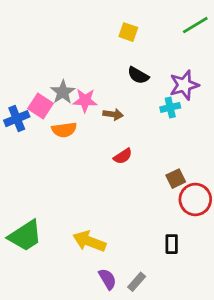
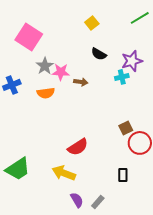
yellow square: (128, 32) -> (92, 23), turned 32
pink square: (40, 106) -> (29, 37), moved, size x1.5
red semicircle: (123, 156) -> (78, 147), moved, size x1.5

